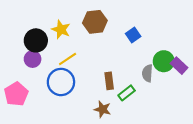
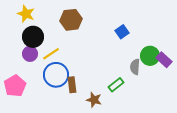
brown hexagon: (95, 22) -> (71, 20), moved
yellow star: (61, 30) -> (26, 14), moved
yellow line: (68, 59) -> (51, 54), moved
brown rectangle: (109, 81) -> (72, 85), moved

